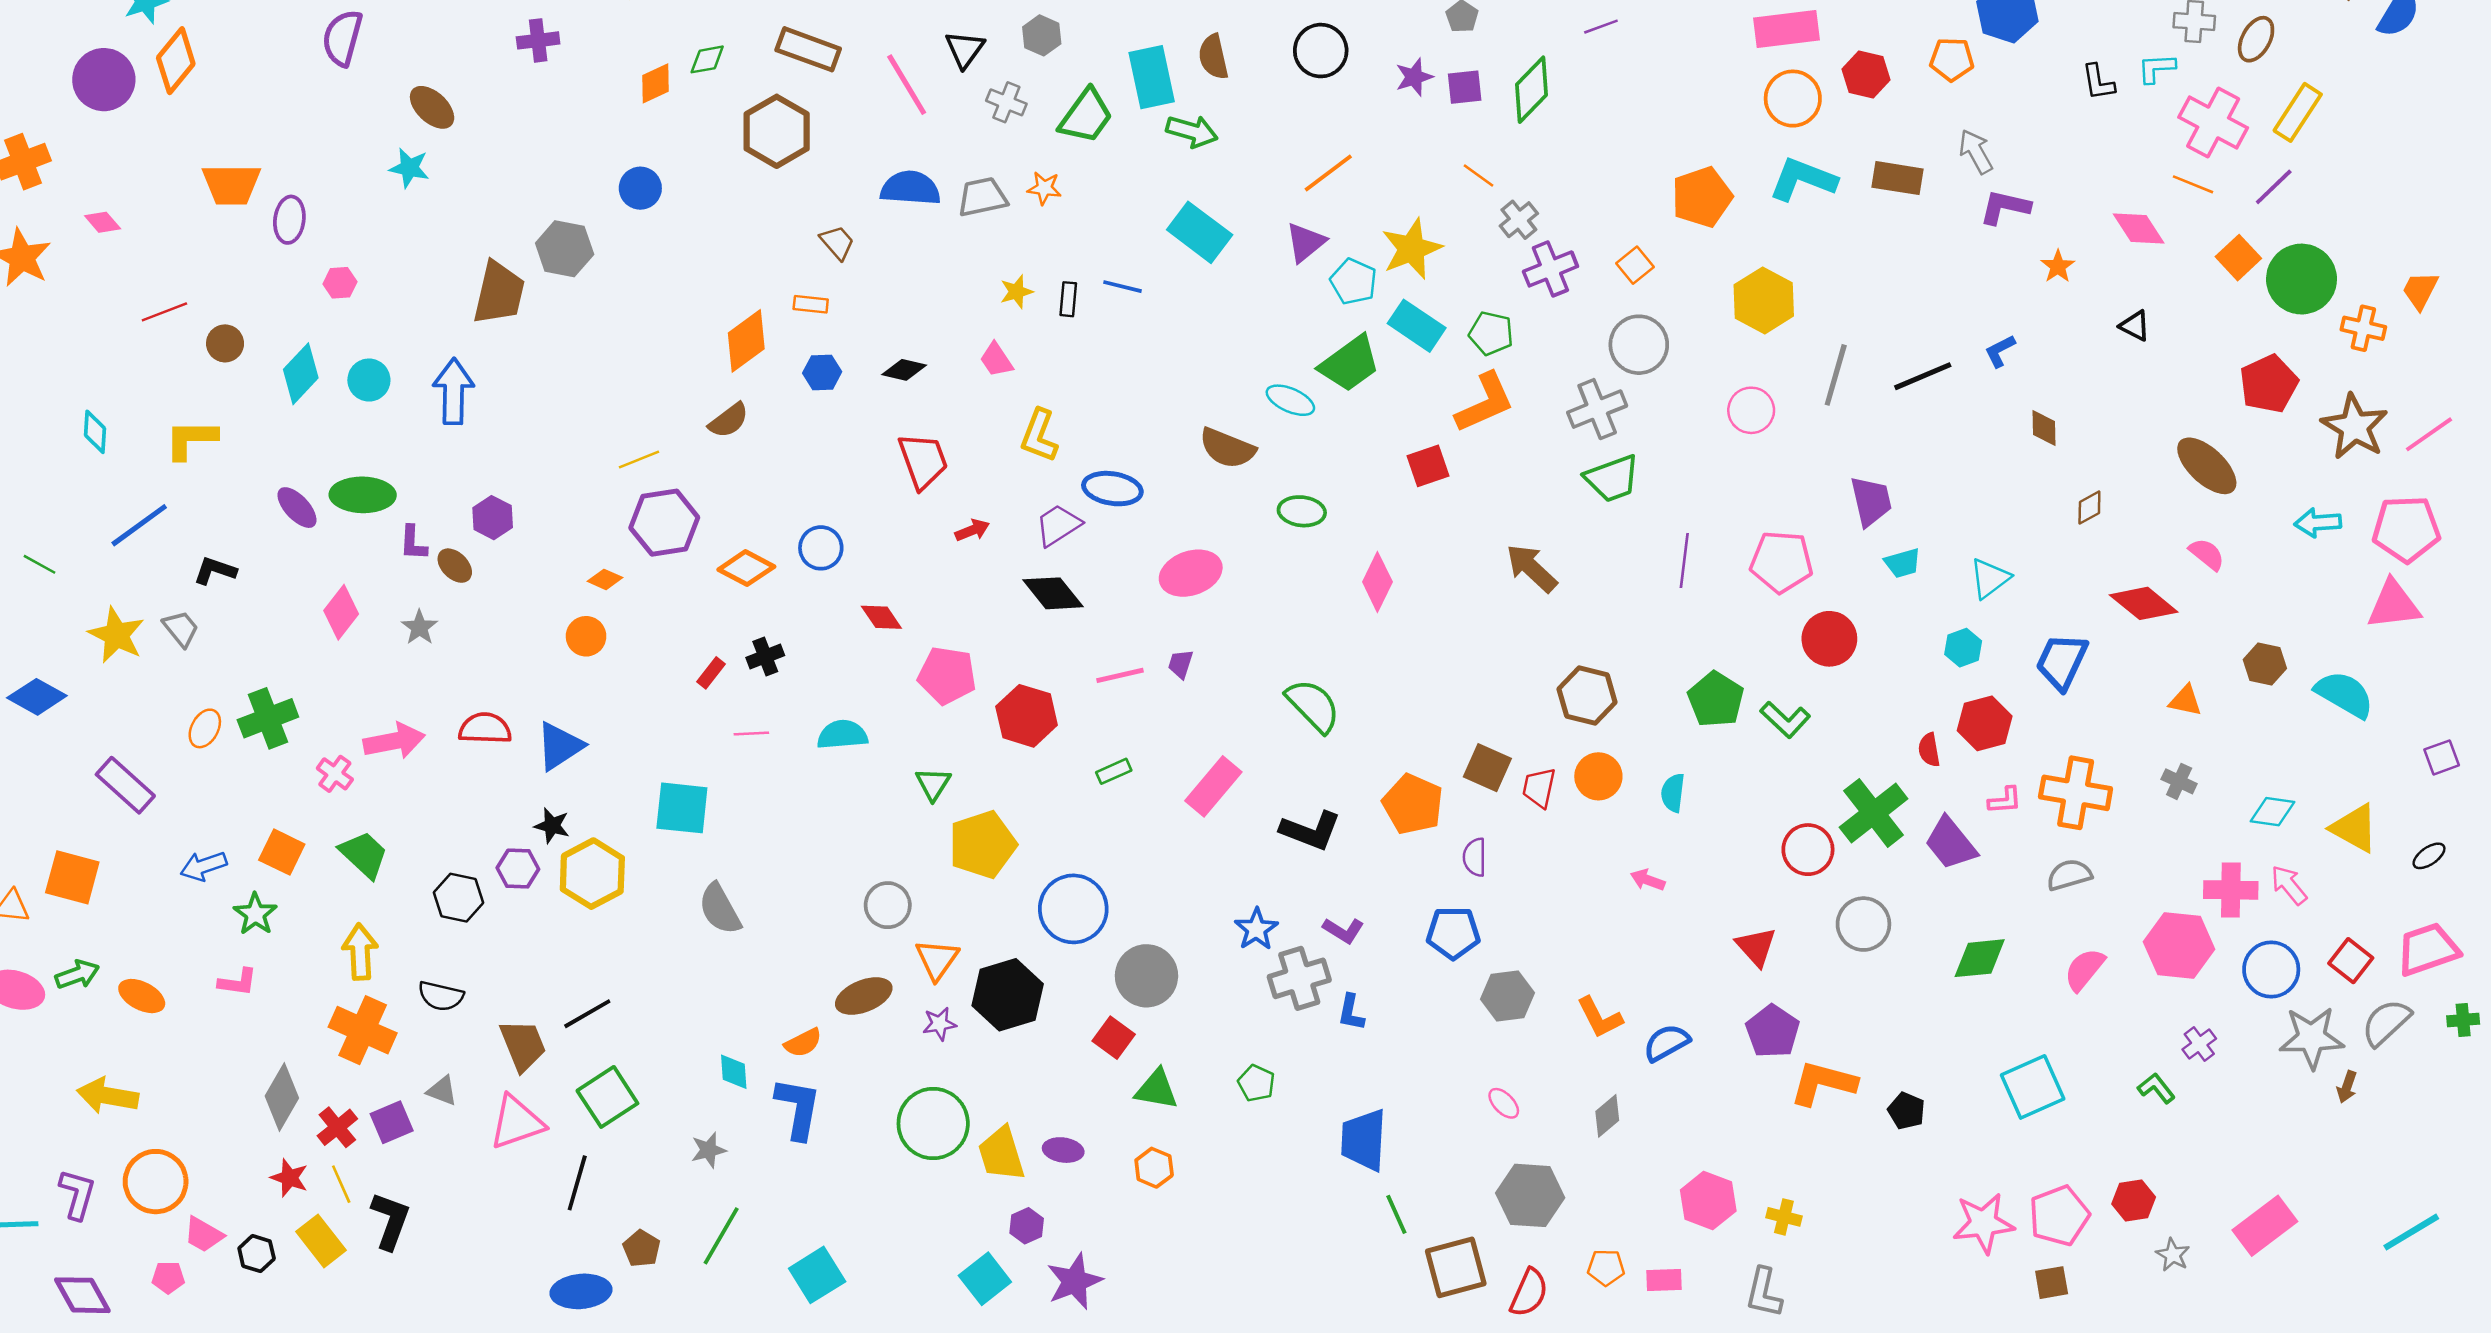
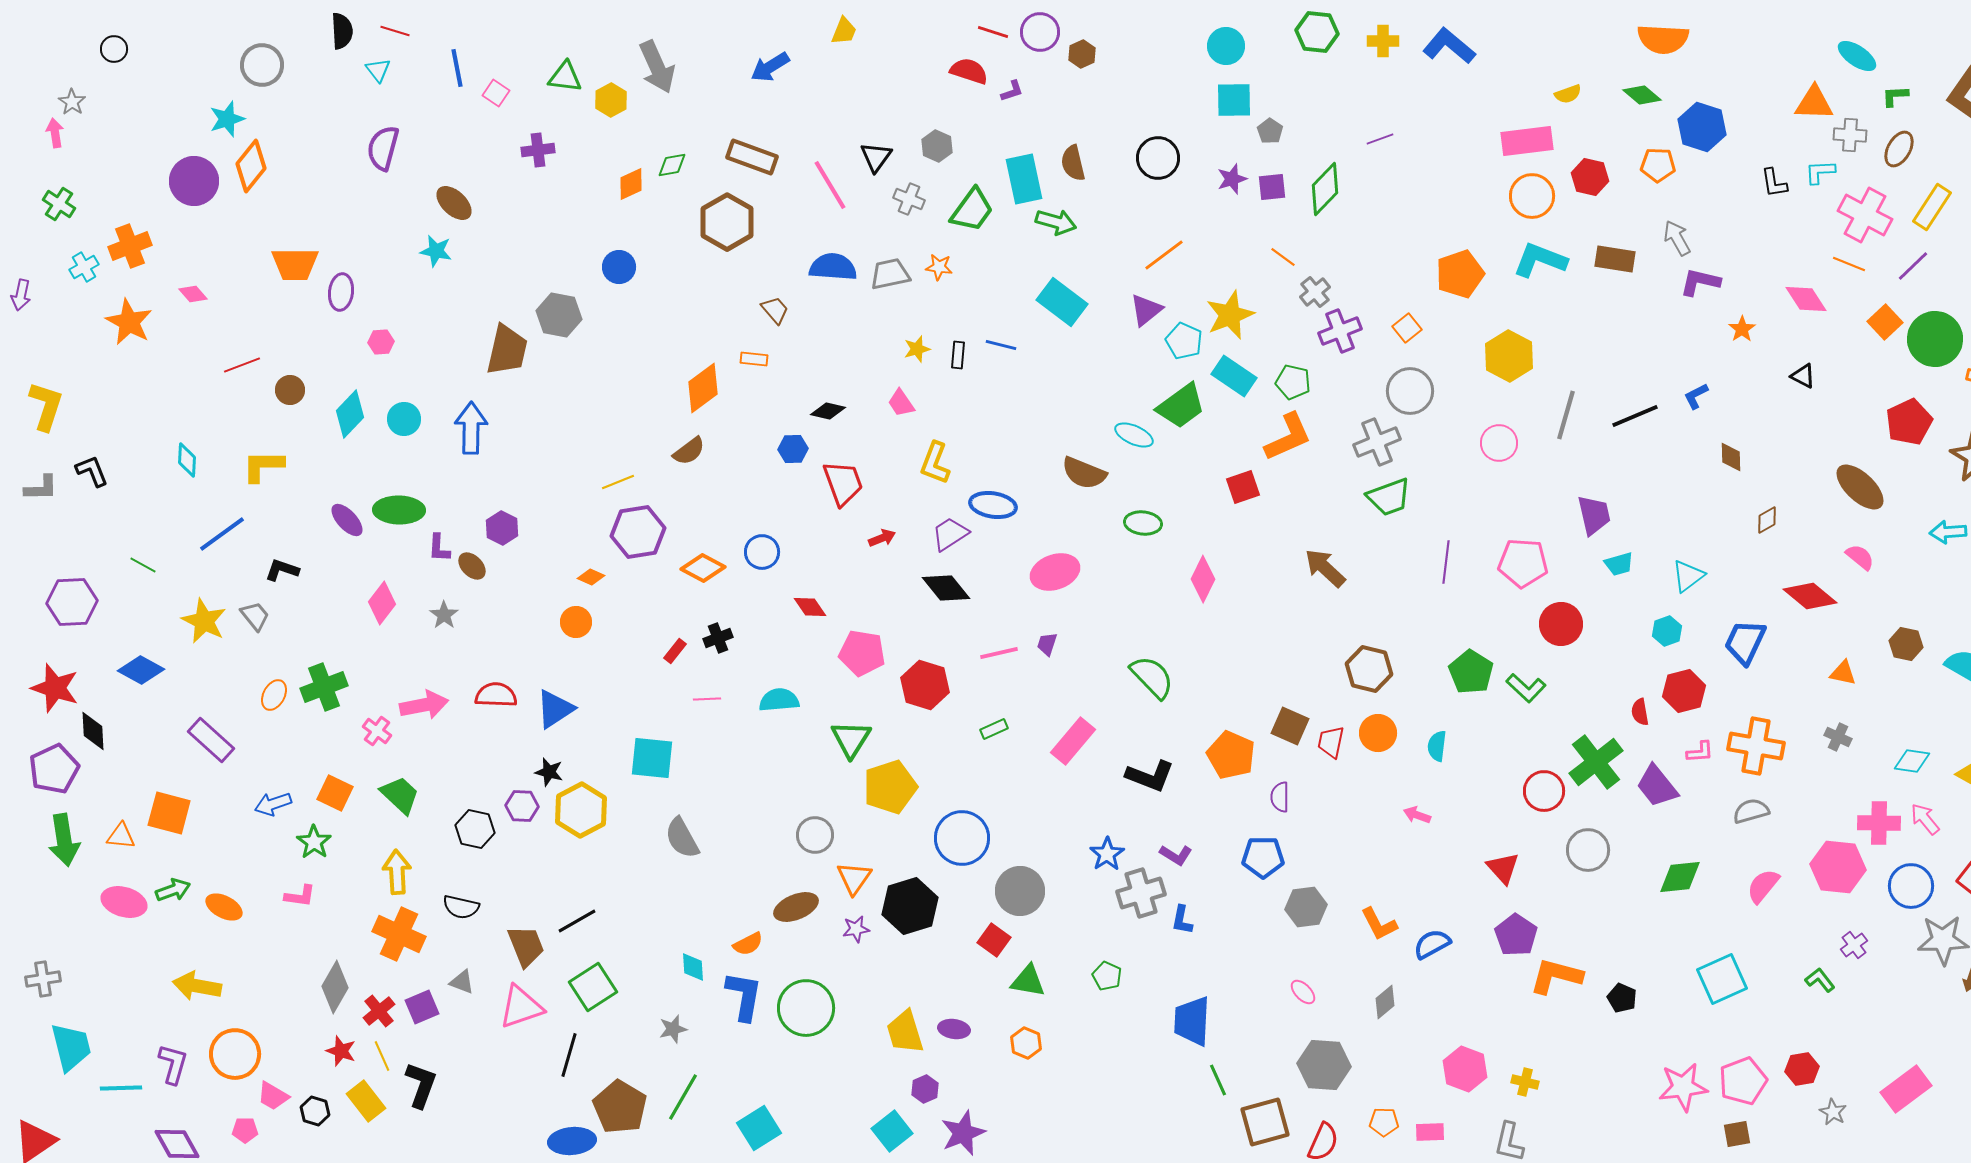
blue hexagon: (822, 372) -> (793, 449), moved
green triangle: (933, 784) -> (851, 739), size x1.4
green circle: (933, 1124) -> (806, 1008), moved
brown pentagon: (642, 1248) -> (620, 1107), size x1.8

